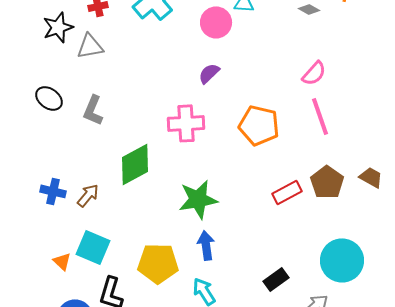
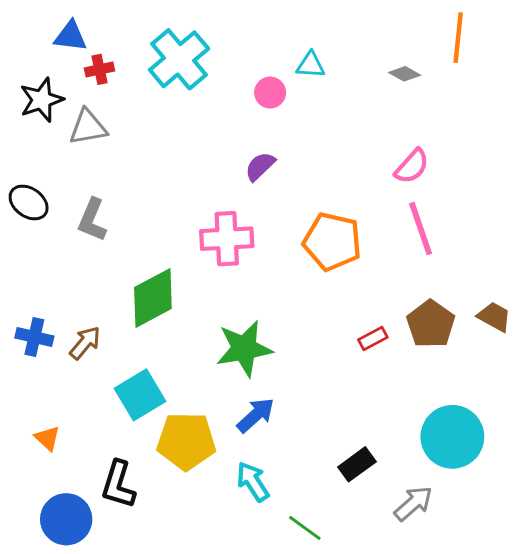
pink circle: (216, 22) -> (270, 93), size x0.7
red rectangle: (287, 192) -> (373, 338), size x0.7
blue arrow: (206, 245) -> (256, 415), turned 56
cyan square: (93, 247) -> (140, 395), moved, turned 36

